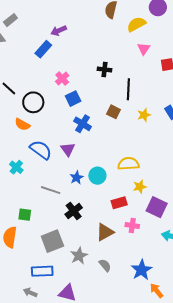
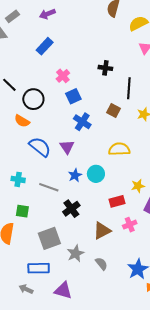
purple arrow: (59, 31) -> (47, 14), moved
yellow semicircle: (128, 164) -> (119, 149), moved
cyan cross: (16, 167) -> (18, 179), moved, turned -32
pink cross: (132, 226) -> (130, 225), turned -32

